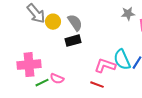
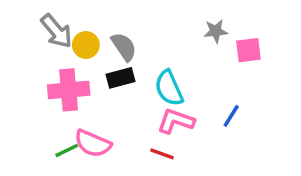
cyan semicircle: (122, 60) -> (169, 88), moved
pink cross: (29, 65) -> (69, 90), moved
pink semicircle: (57, 79) -> (93, 144), size x1.5

